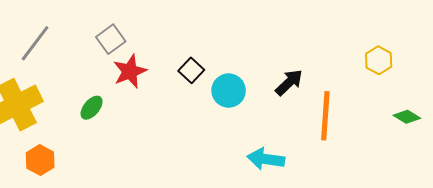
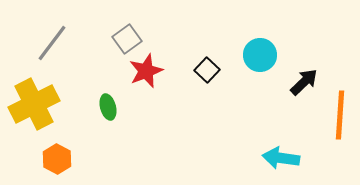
cyan circle: (229, 91) -> (260, 55), moved
green ellipse: (92, 108) -> (108, 107), turned -55

